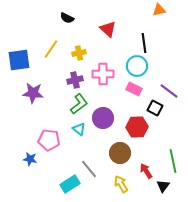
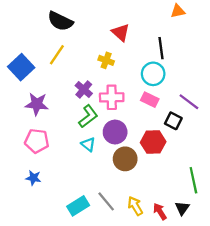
black semicircle: (67, 18) -> (60, 21), moved, size x1.6
yellow cross: (79, 53) -> (106, 60), moved, turned 32
blue square: (19, 60) -> (21, 67), turned -35
pink cross: (103, 74) -> (112, 97), moved
purple cross: (75, 80) -> (84, 89), turned -35
pink pentagon: (49, 140) -> (37, 141), moved
brown circle: (120, 153) -> (125, 159), moved
gray line: (89, 169) -> (106, 201), moved
red arrow: (146, 171) -> (160, 211), moved

